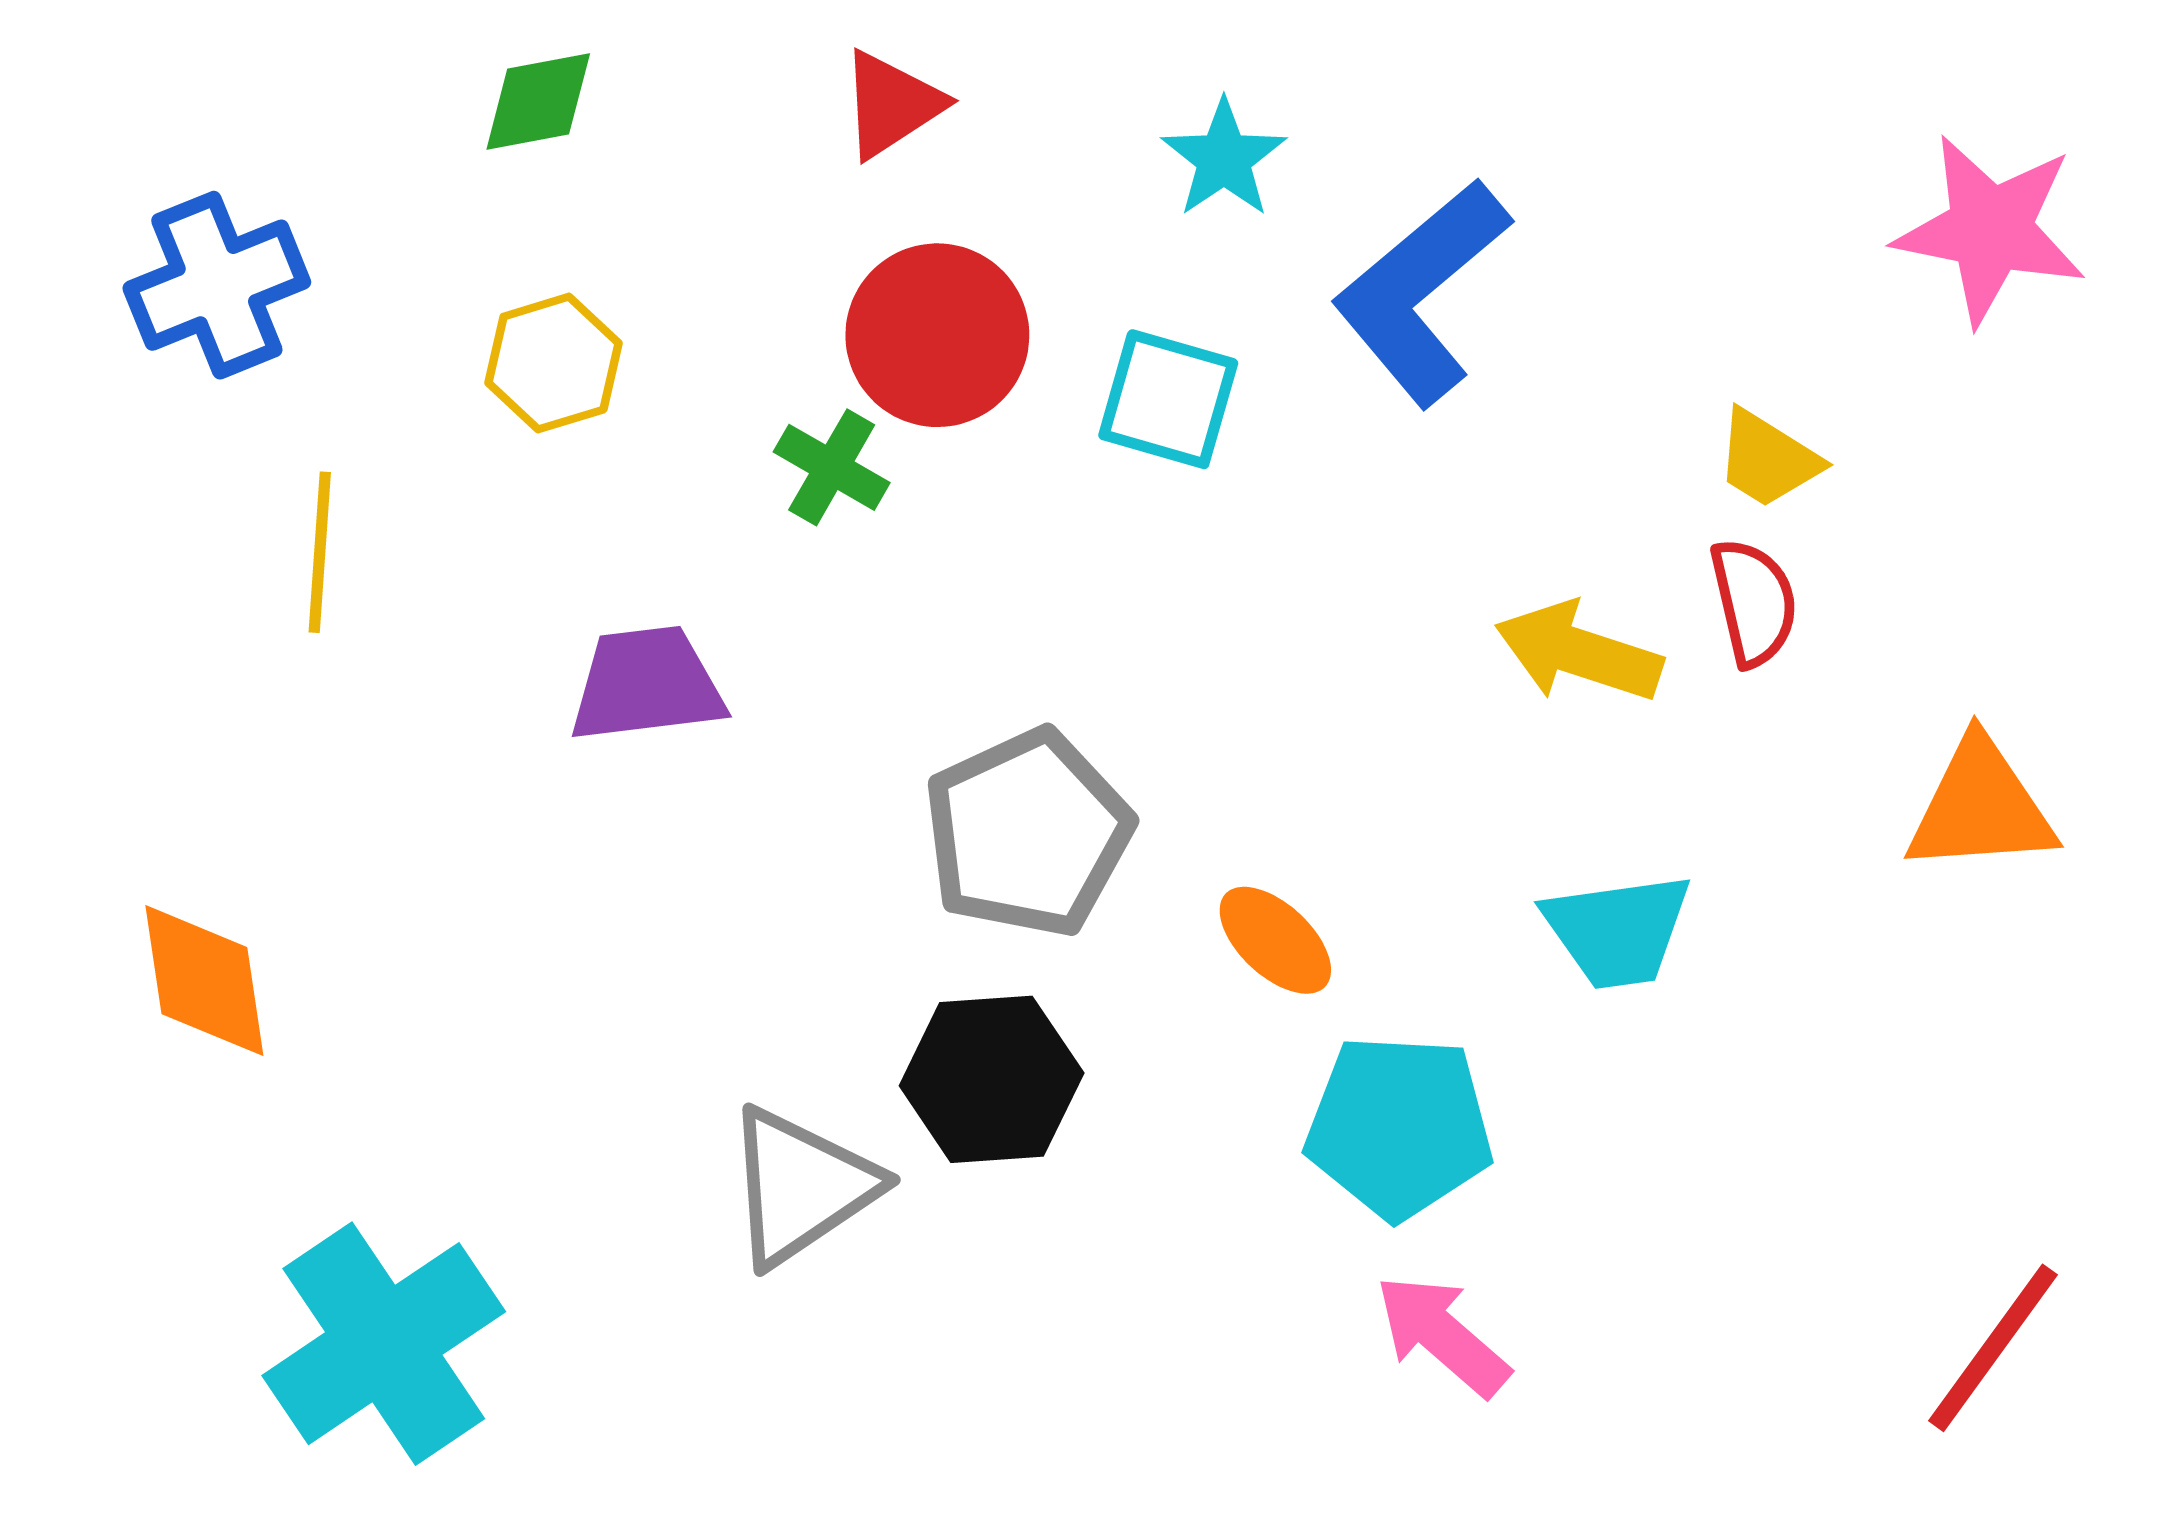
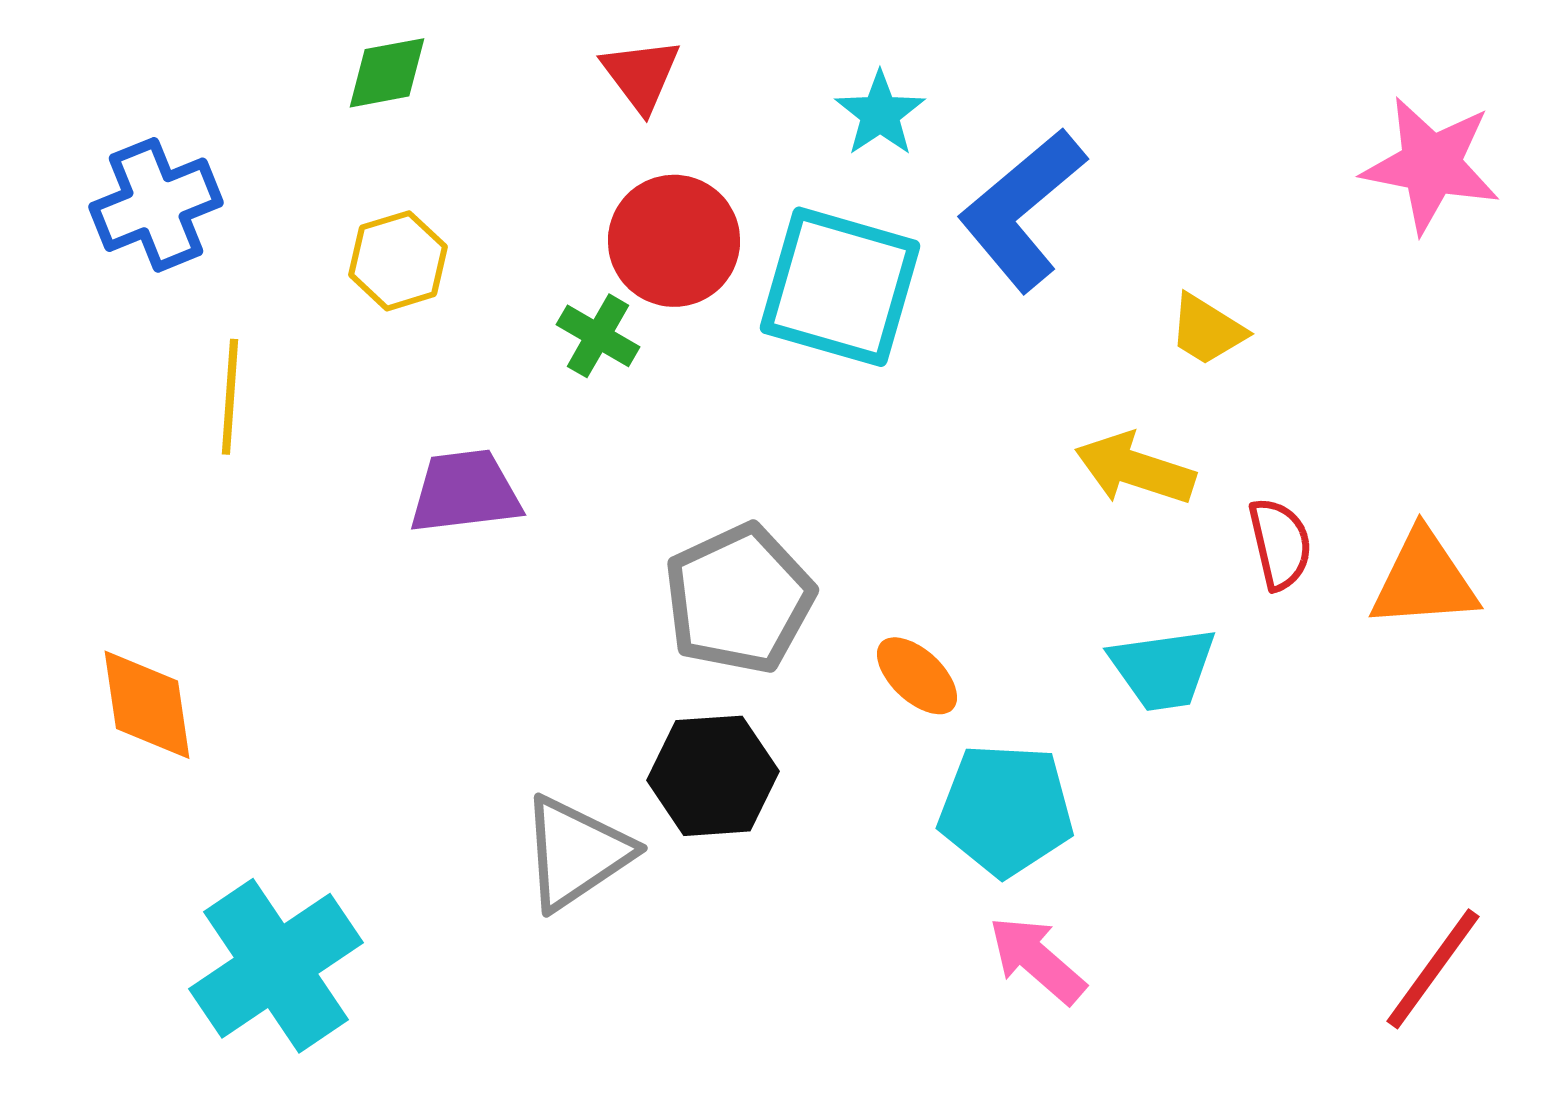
red triangle: (891, 104) -> (641, 75), turned -34
cyan square: (1168, 399) -> (840, 287), size x1.6
yellow trapezoid: (1768, 459) -> (1207, 330), moved
red semicircle: (1754, 602) -> (1280, 544), moved

